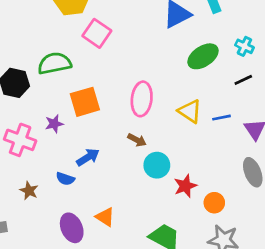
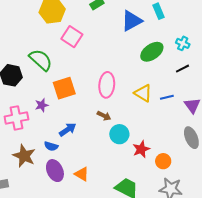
green semicircle: (54, 63) -> (41, 60), turned 55
pink cross: (20, 140) -> (16, 118), turned -30
brown star: (29, 191) -> (24, 156), size x1.6
purple ellipse: (72, 228) -> (55, 171), moved

